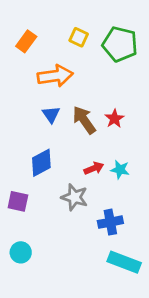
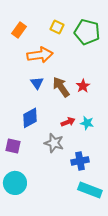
cyan circle: (21, 252) -> (15, 183), size x1.5

